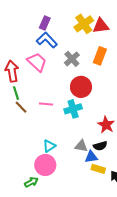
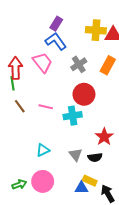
yellow cross: (84, 24) -> (96, 30), turned 30
green line: (16, 93) -> (12, 83), moved
gray triangle: (81, 146) -> (76, 155), turned 32
blue triangle: (91, 157) -> (81, 188), moved
pink circle: (45, 165) -> (43, 181), moved

